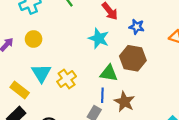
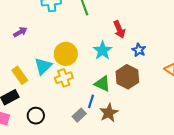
yellow circle: (34, 39) -> (66, 54), moved, size x1.5

